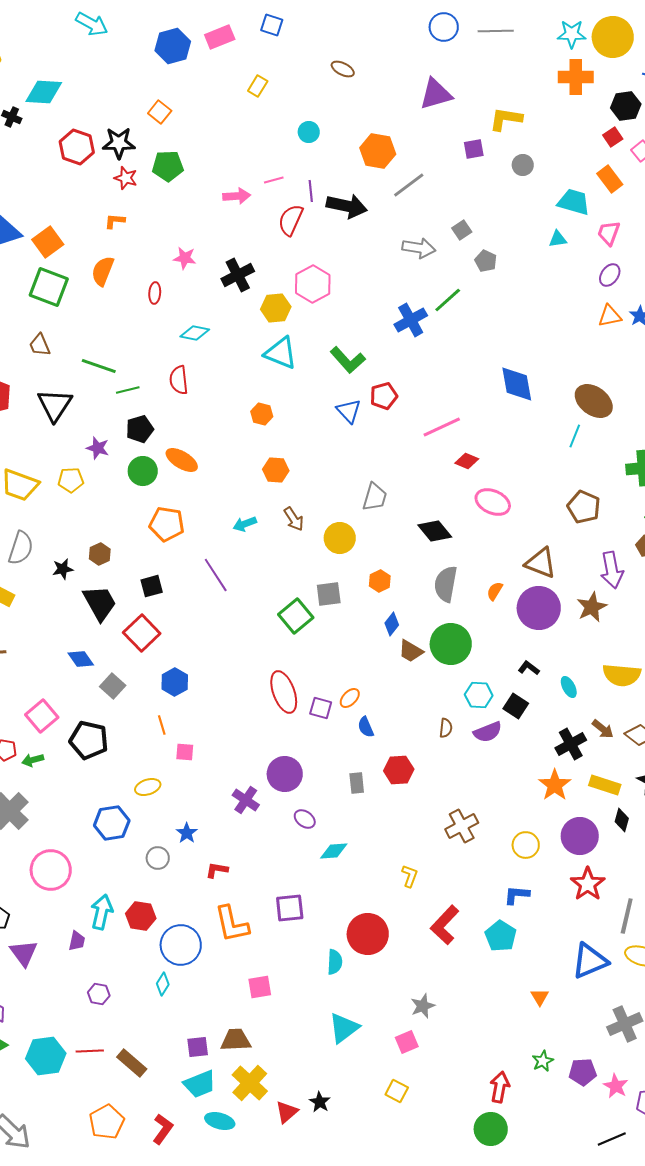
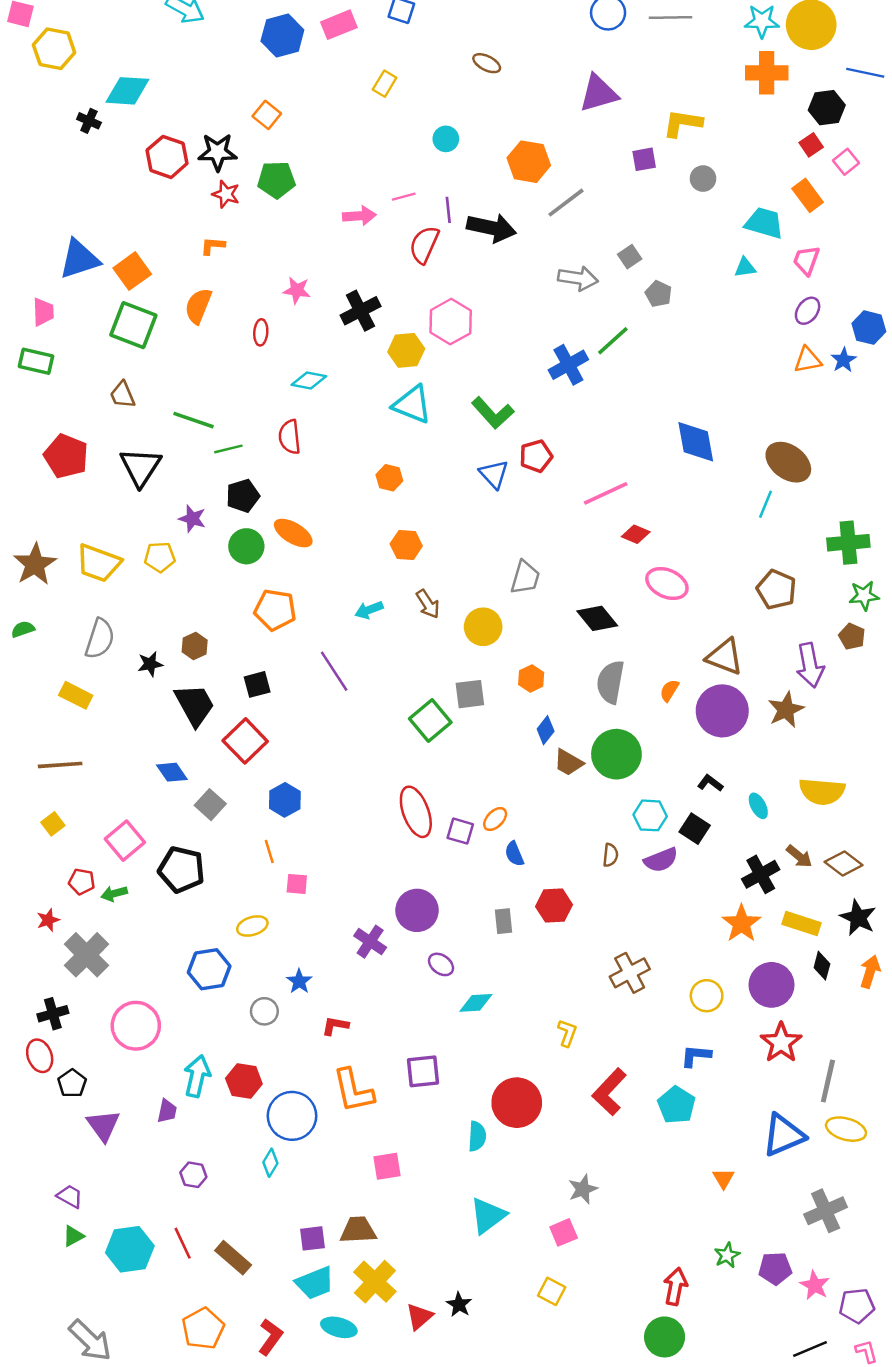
red line: (90, 1051) -> (183, 1243), turned 68

